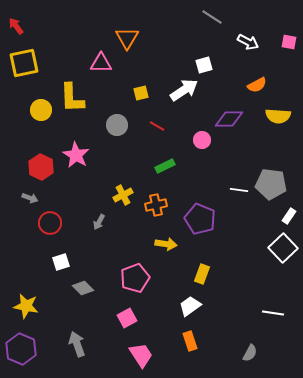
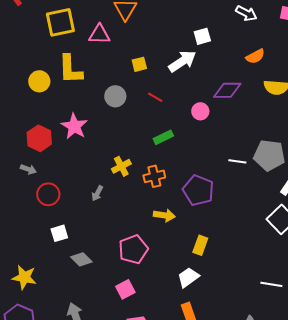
yellow square: (24, 63) -> (60, 22), moved

